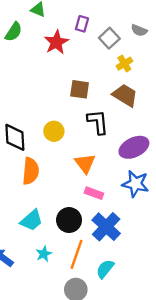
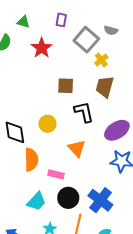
purple rectangle: (82, 24) -> (61, 20), moved
gray square: (109, 38) -> (86, 40), size x1.4
brown trapezoid: (125, 95) -> (105, 87), turned -100
pink rectangle: (94, 193) -> (56, 174), moved

